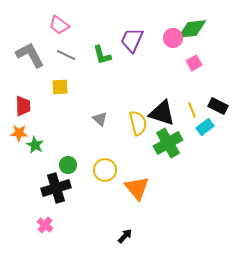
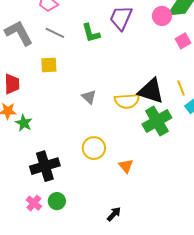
yellow semicircle: (138, 123) -> (127, 101), turned 100
green circle: (68, 165) -> (57, 201), moved
orange triangle: (137, 188) -> (126, 166), size x0.6

